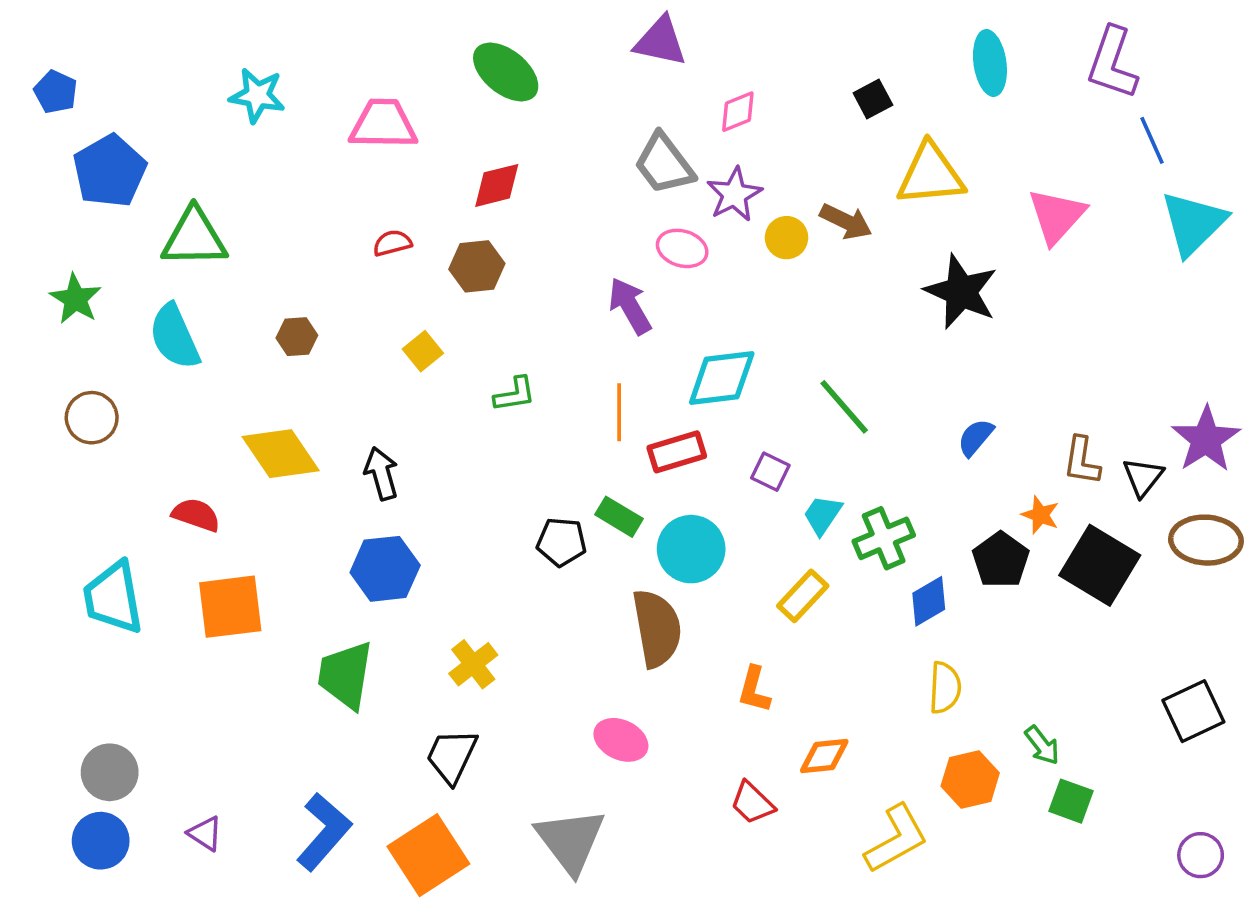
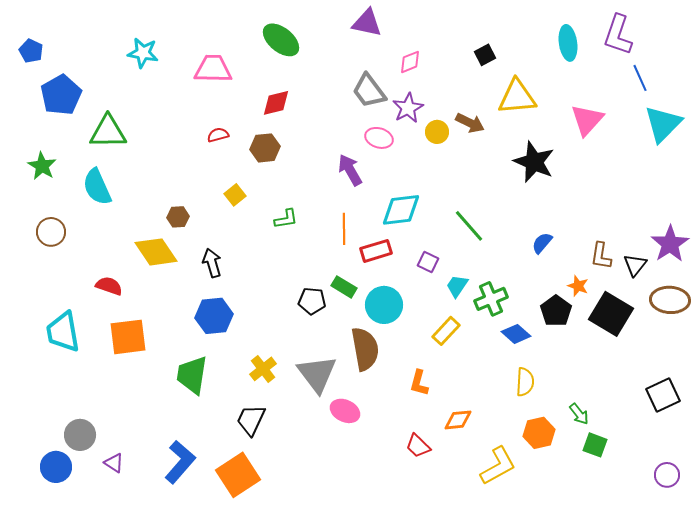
cyan ellipse: (990, 63) -> (568, 43), moved
brown hexagon: (297, 337) -> (178, 217), moved
blue diamond: (929, 601) -> (516, 334), turned 72
gray circle: (110, 772) -> (80, 435), moved
gray triangle: (570, 841) -> (317, 374), moved

